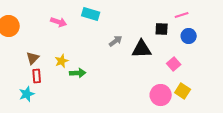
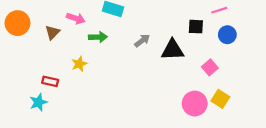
brown triangle: (33, 58) -> (52, 32), moved
green arrow: (78, 73) -> (98, 37), moved
red rectangle: (37, 76) -> (50, 81), turned -72

